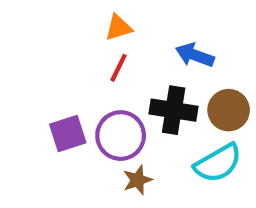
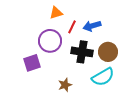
blue arrow: (195, 55) -> (92, 26), turned -36
red line: (118, 68) -> (72, 27), moved
purple circle: (121, 136) -> (50, 41), moved

